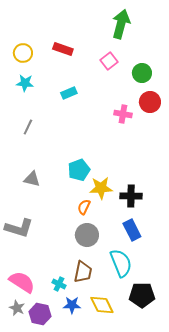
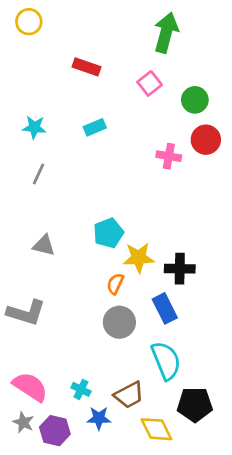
yellow circle: (23, 53) -> (29, 22), moved
cyan star: (25, 83) -> (34, 127), moved
blue rectangle: (132, 230) -> (165, 308), moved
brown trapezoid: (83, 272) -> (129, 395), moved, turned 50
yellow diamond: (102, 305) -> (156, 429), moved

